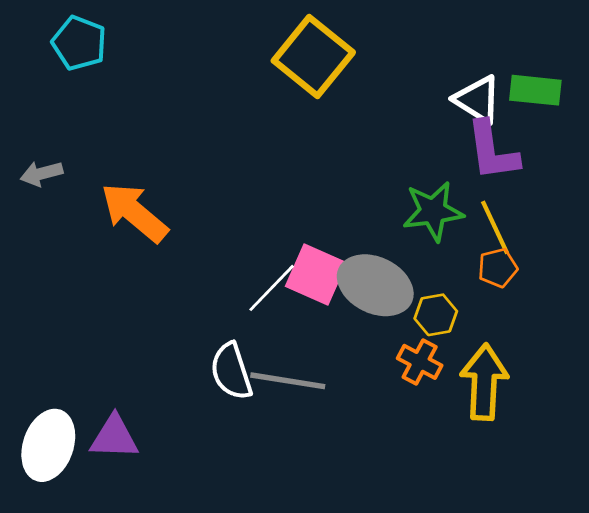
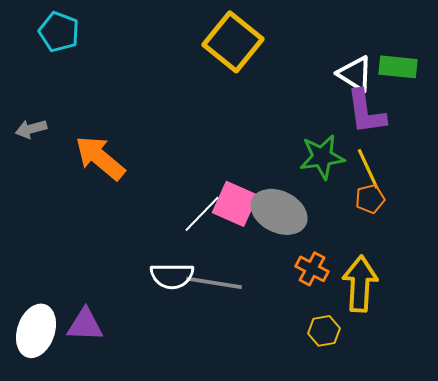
yellow hexagon: (436, 315) -> (324, 331), moved
white semicircle: (231, 371) -> (172, 276), turned -72

